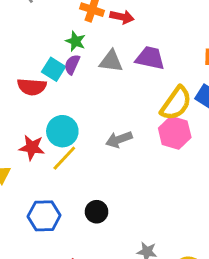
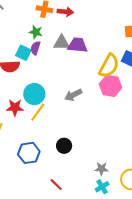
purple trapezoid: (150, 58) -> (78, 45), moved

